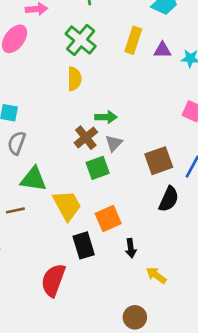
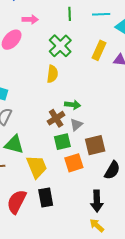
brown square: (159, 161) -> (95, 145), moved
orange square: (108, 219) -> (74, 163), moved
black arrow: (131, 248) -> (97, 201), moved, size x1.5
red semicircle: (53, 280) -> (17, 202), moved

